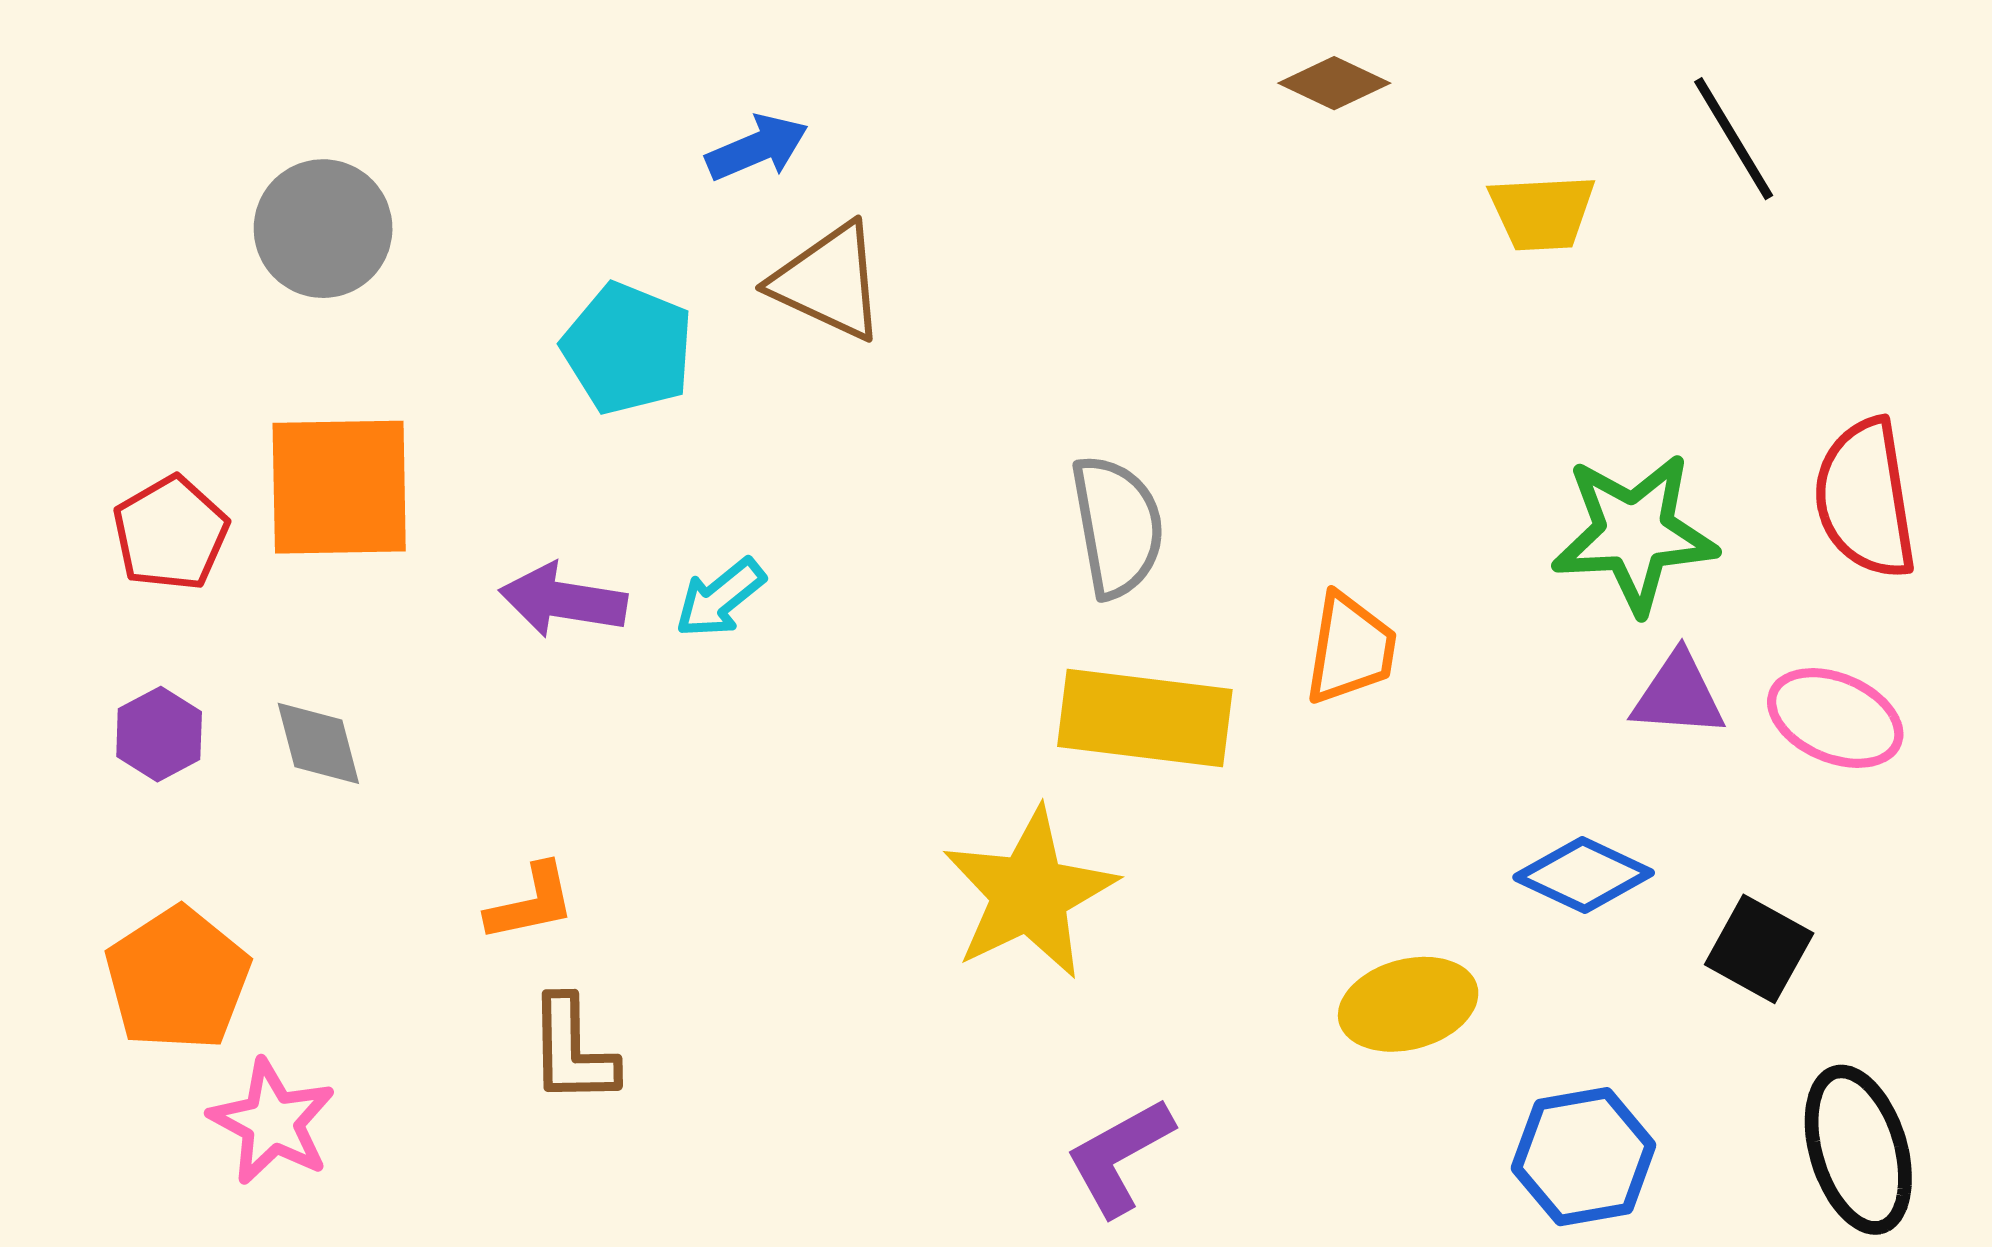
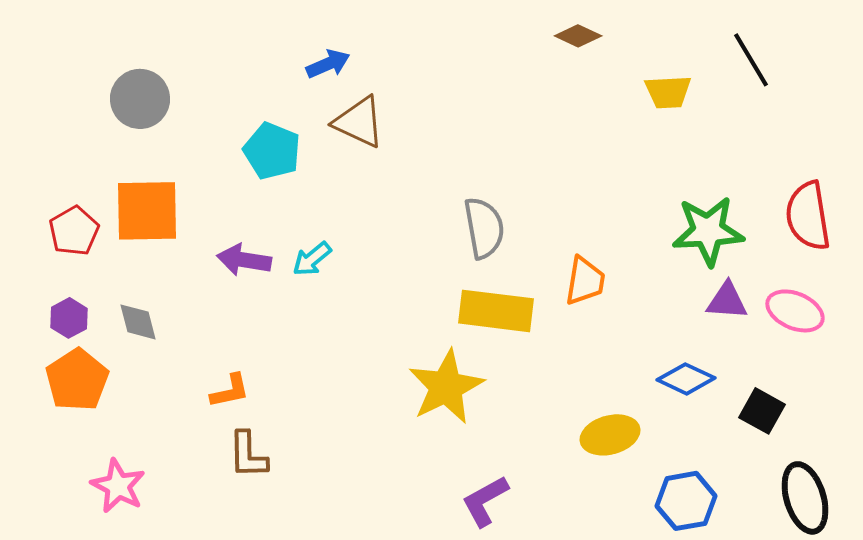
orange pentagon: (178, 979) -> (77, 380), moved

